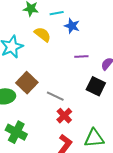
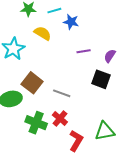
red cross: (64, 116) -> (60, 118), moved
green cross: (16, 132) -> (36, 123), moved

